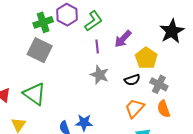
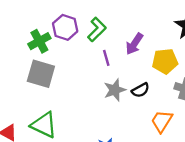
yellow pentagon: (146, 58) -> (165, 61), turned -30
gray star: (100, 75) -> (115, 90), turned -30
black semicircle: (132, 80) -> (140, 90), moved

